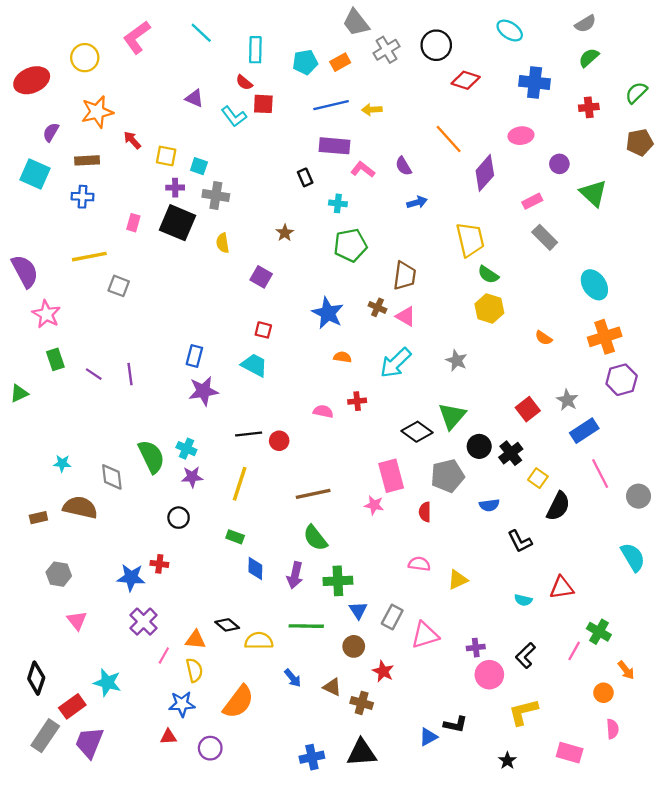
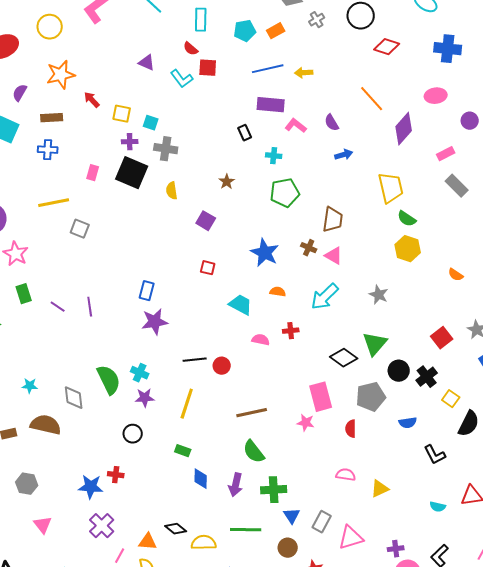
gray cross: (386, 50) -> (317, 20), size x0.7
cyan trapezoid: (254, 365) -> (241, 305), moved

